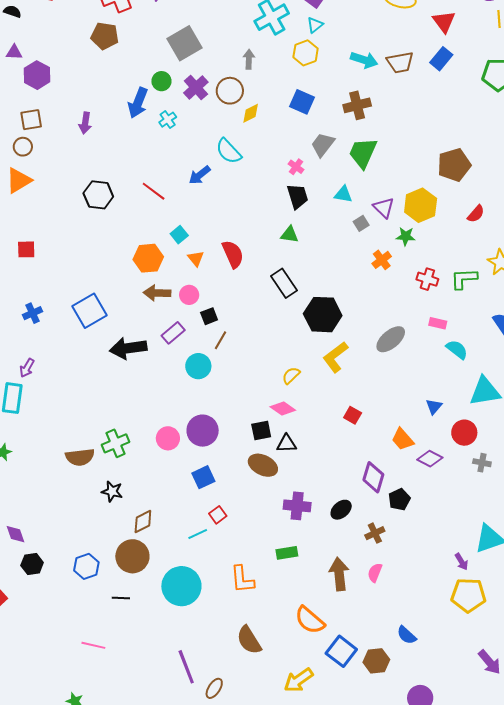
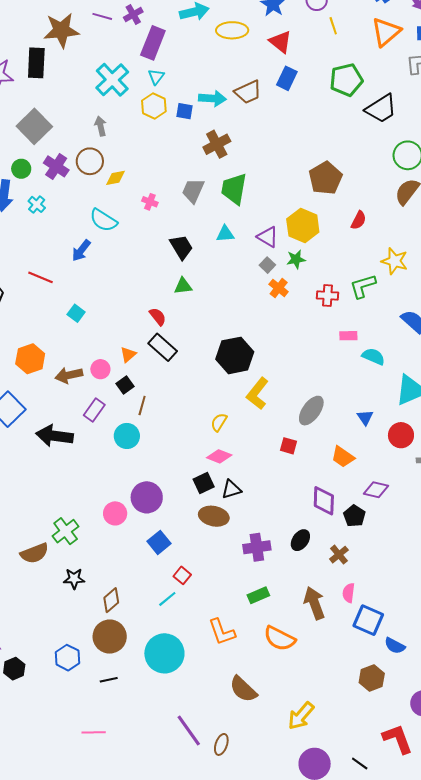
blue square: (302, 102) -> (185, 111), moved, size x0.7
yellow diamond: (251, 113) -> (116, 178), turned 30
pink cross: (296, 167) -> (150, 202), moved
gray square: (361, 223) -> (267, 265), moved
red semicircle: (233, 254) -> (158, 317), moved, size x0.7
orange hexagon: (148, 258) -> (30, 359), moved
orange triangle: (196, 258) -> (128, 355), moved, turned 42
black rectangle: (284, 283) -> (163, 347), moved
gray ellipse: (391, 339) -> (311, 411), moved
black arrow: (128, 348) -> (55, 436), turned 30
purple diamond: (430, 459) -> (376, 490), moved
orange semicircle: (310, 620) -> (280, 639), moved
blue square: (341, 651) -> (368, 620), moved

